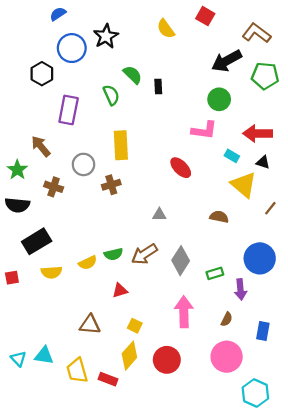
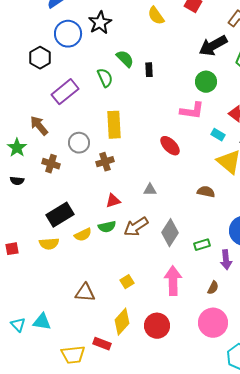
purple rectangle: (69, 110) -> (65, 92), turned 40
black semicircle: (17, 205) -> (17, 181), size x0.6
black rectangle: (37, 241) -> (60, 215), moved
red triangle: (120, 290) -> (113, 201), moved
yellow square: (135, 326) -> (127, 282), moved, turned 32
yellow trapezoid: (77, 371) -> (73, 355), moved, turned -80

